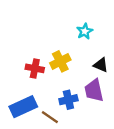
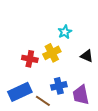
cyan star: (85, 31) -> (65, 32), moved
purple trapezoid: (94, 90) -> (81, 95), moved

